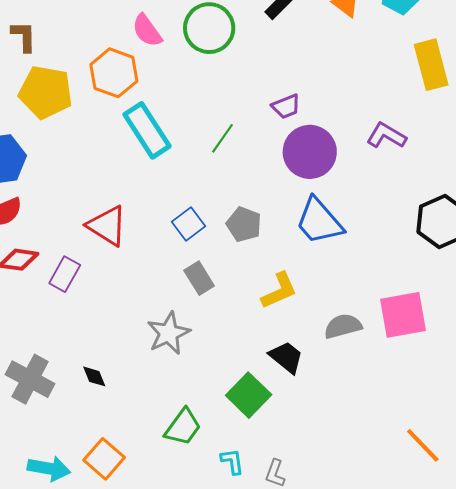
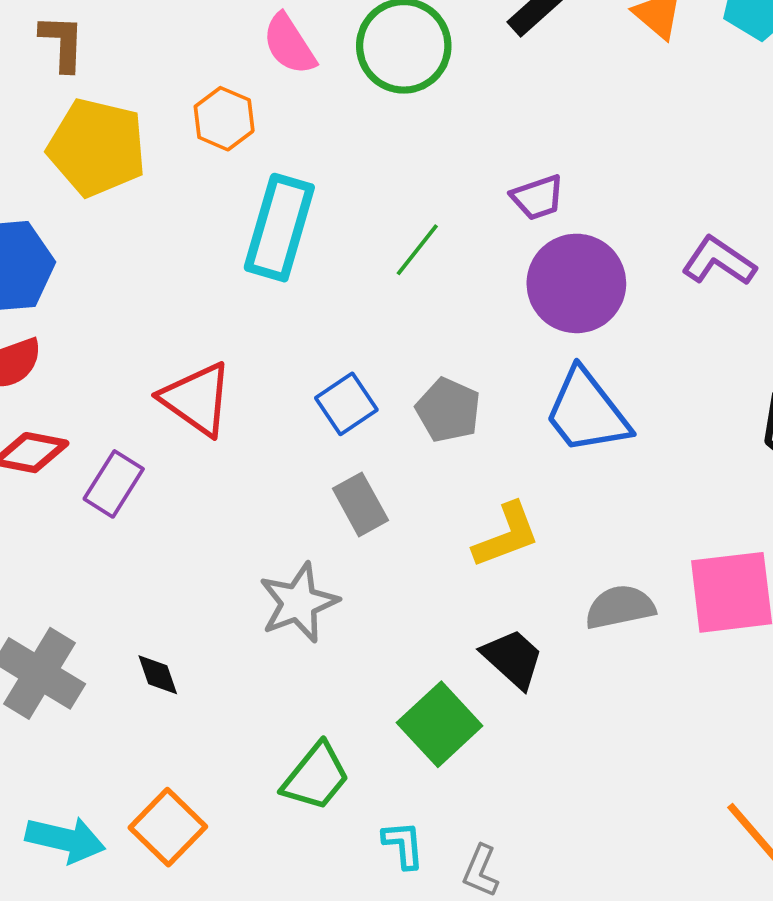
orange hexagon: (114, 73) -> (224, 119), size x0.7
cyan rectangle: (147, 130) -> (279, 228), turned 46

